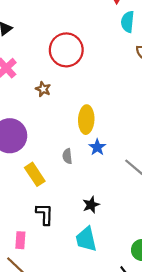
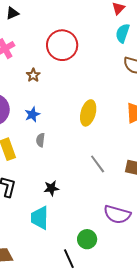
yellow ellipse: (86, 120) -> (88, 113), moved
blue star: (97, 147) -> (32, 114), moved

